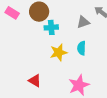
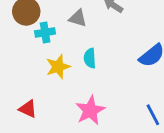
gray triangle: (83, 22) -> (78, 18), moved, turned 40

